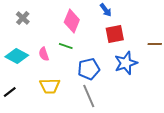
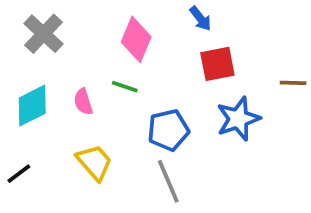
gray cross: (23, 18) -> (43, 34), size x1.5
cyan diamond: (17, 56) -> (32, 106), turned -55
yellow trapezoid: (50, 86) -> (95, 162), turned -130

